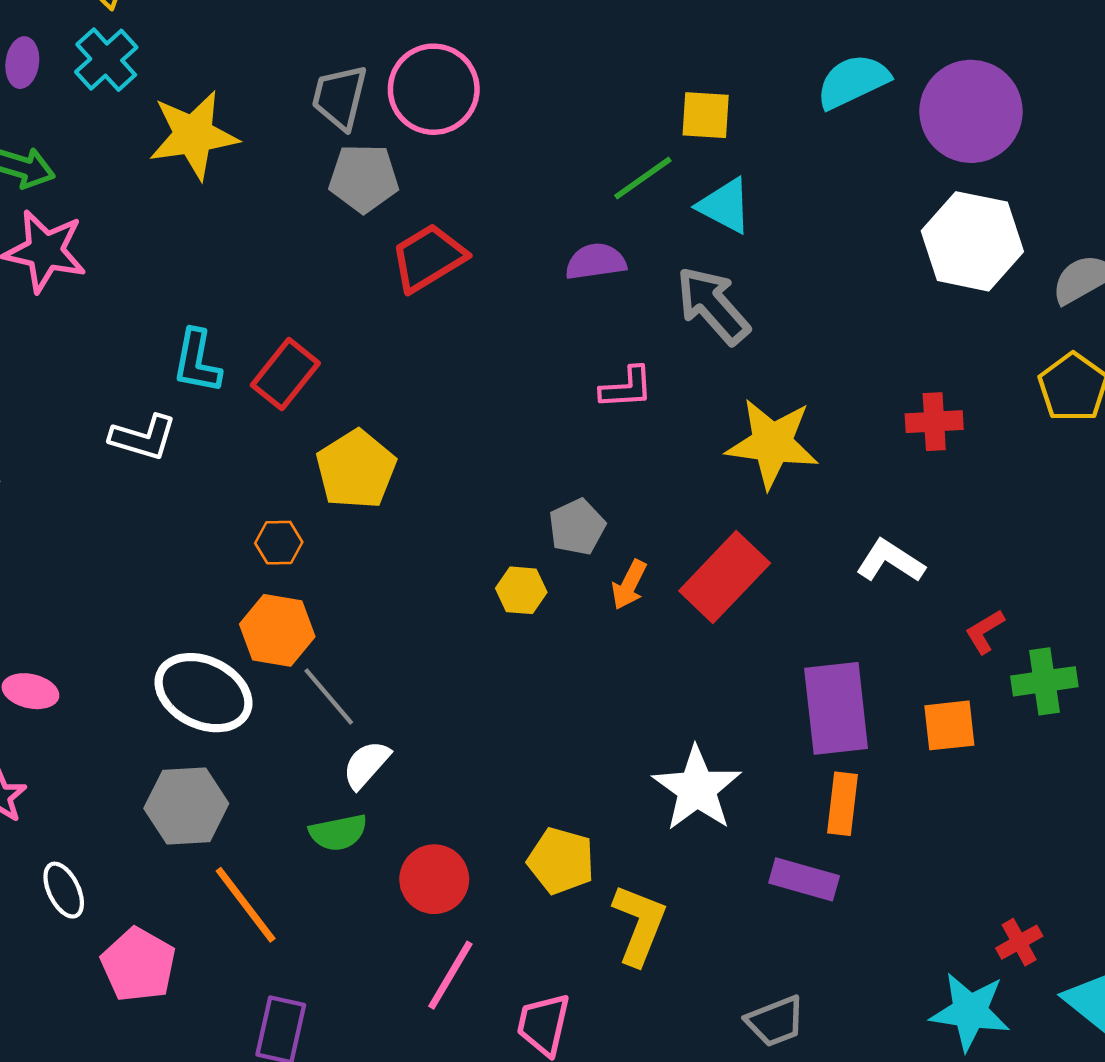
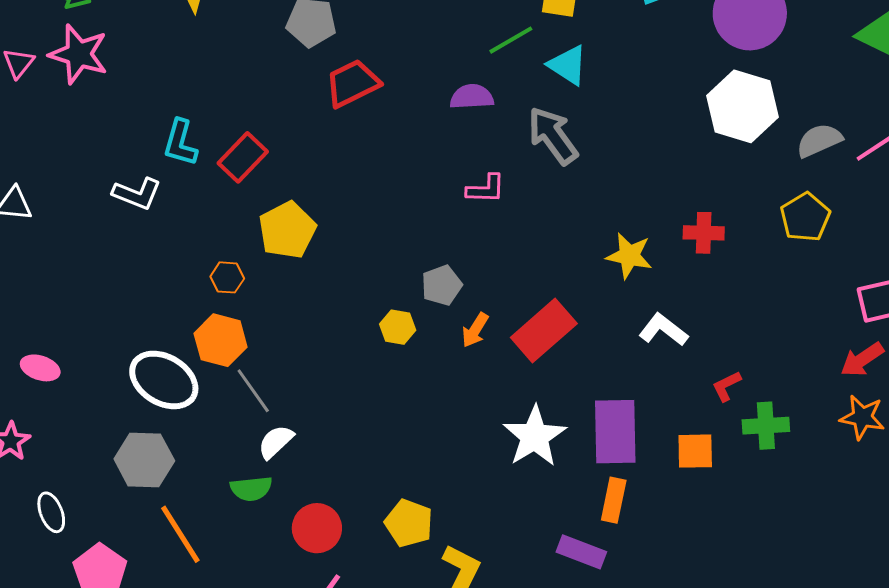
yellow star: (772, 443) -> (629, 256), moved, size x0.7
white star: (697, 789) -> (535, 436), moved

